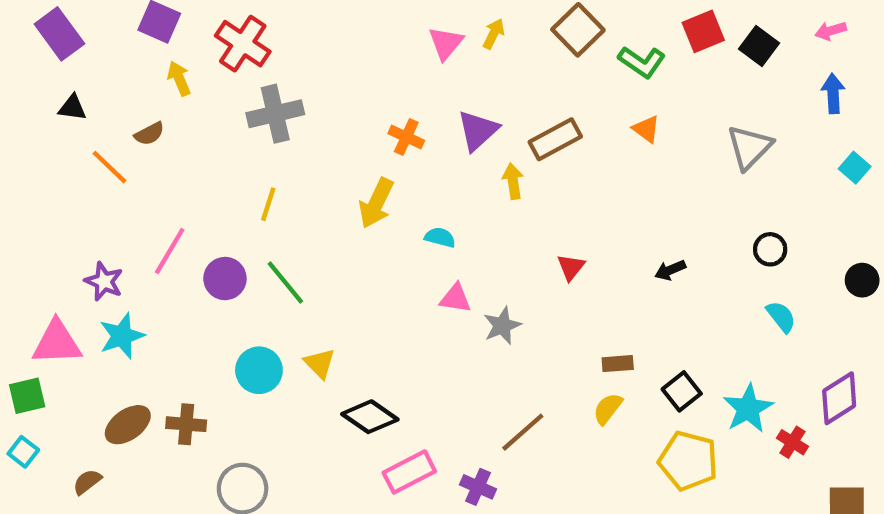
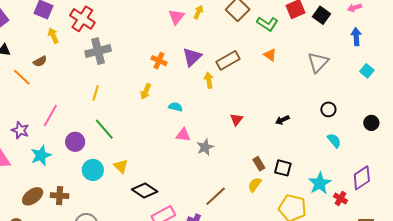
yellow arrow: (376, 203) -> (146, 92), size x0.7
purple circle: (225, 279) -> (75, 142), moved
cyan star: (122, 336) -> (41, 155), moved
brown rectangle: (618, 364) -> (259, 164), turned 64
black square: (682, 391) -> (283, 168), moved, turned -36

